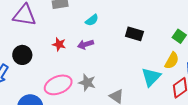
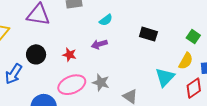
red star: (59, 44) -> (69, 55), moved

